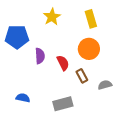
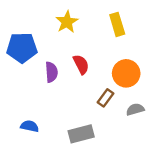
orange circle: (89, 49) -> (126, 73), moved
red semicircle: (63, 63) -> (81, 64), moved
brown rectangle: (82, 76) -> (106, 98), turned 64

